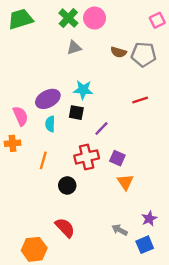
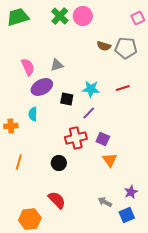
gray triangle: (74, 48) -> (57, 65), moved
cyan star: (83, 90) -> (91, 89), moved
pink semicircle: (21, 116) -> (28, 67), moved
cyan semicircle: (50, 124) -> (33, 114), moved
orange line: (43, 160) -> (19, 162), moved

